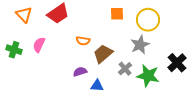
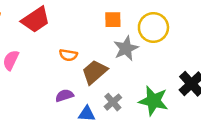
gray star: (140, 45) -> (126, 48), moved
gray cross: (125, 69) -> (113, 102), moved

